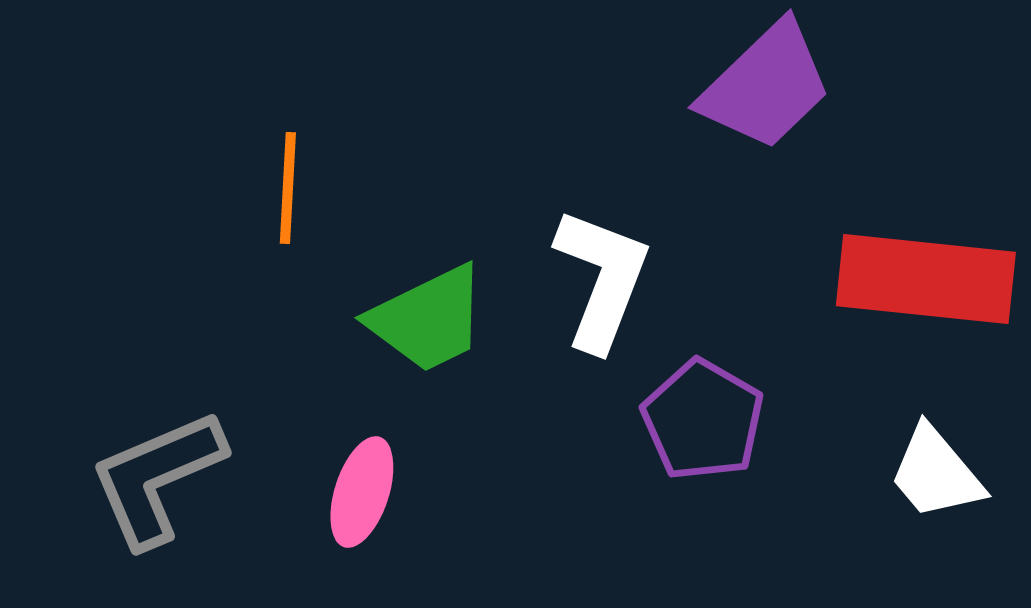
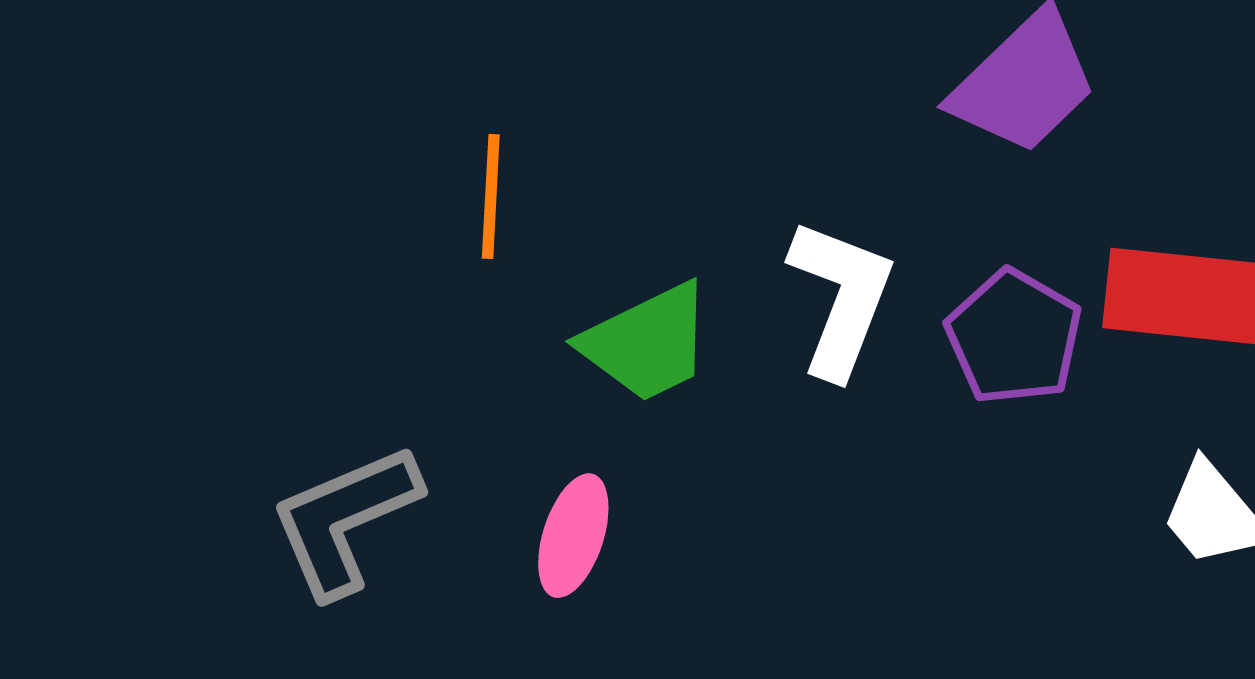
purple pentagon: (703, 420) -> (1014, 337), moved

